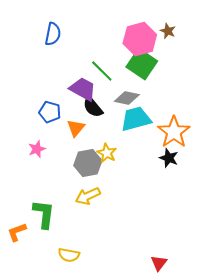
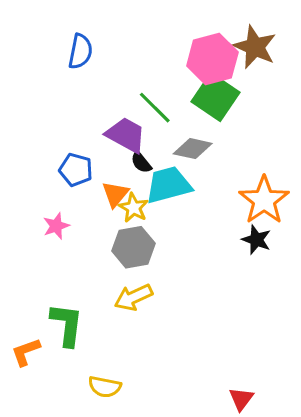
brown star: (168, 31) -> (255, 47), size x1.8
black semicircle: (93, 107) -> (141, 162), size x0.7
cyan trapezoid: (136, 119) -> (168, 185), moved
yellow star: (107, 153) -> (134, 208), moved

